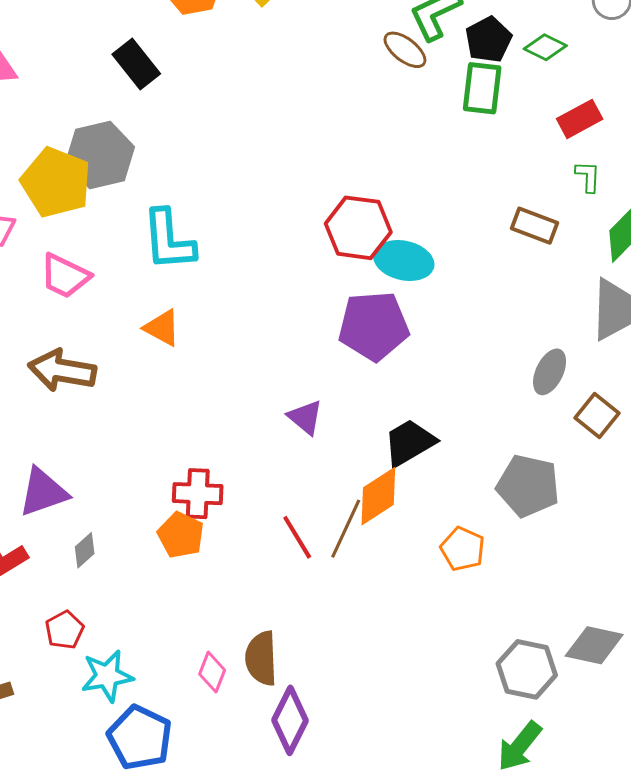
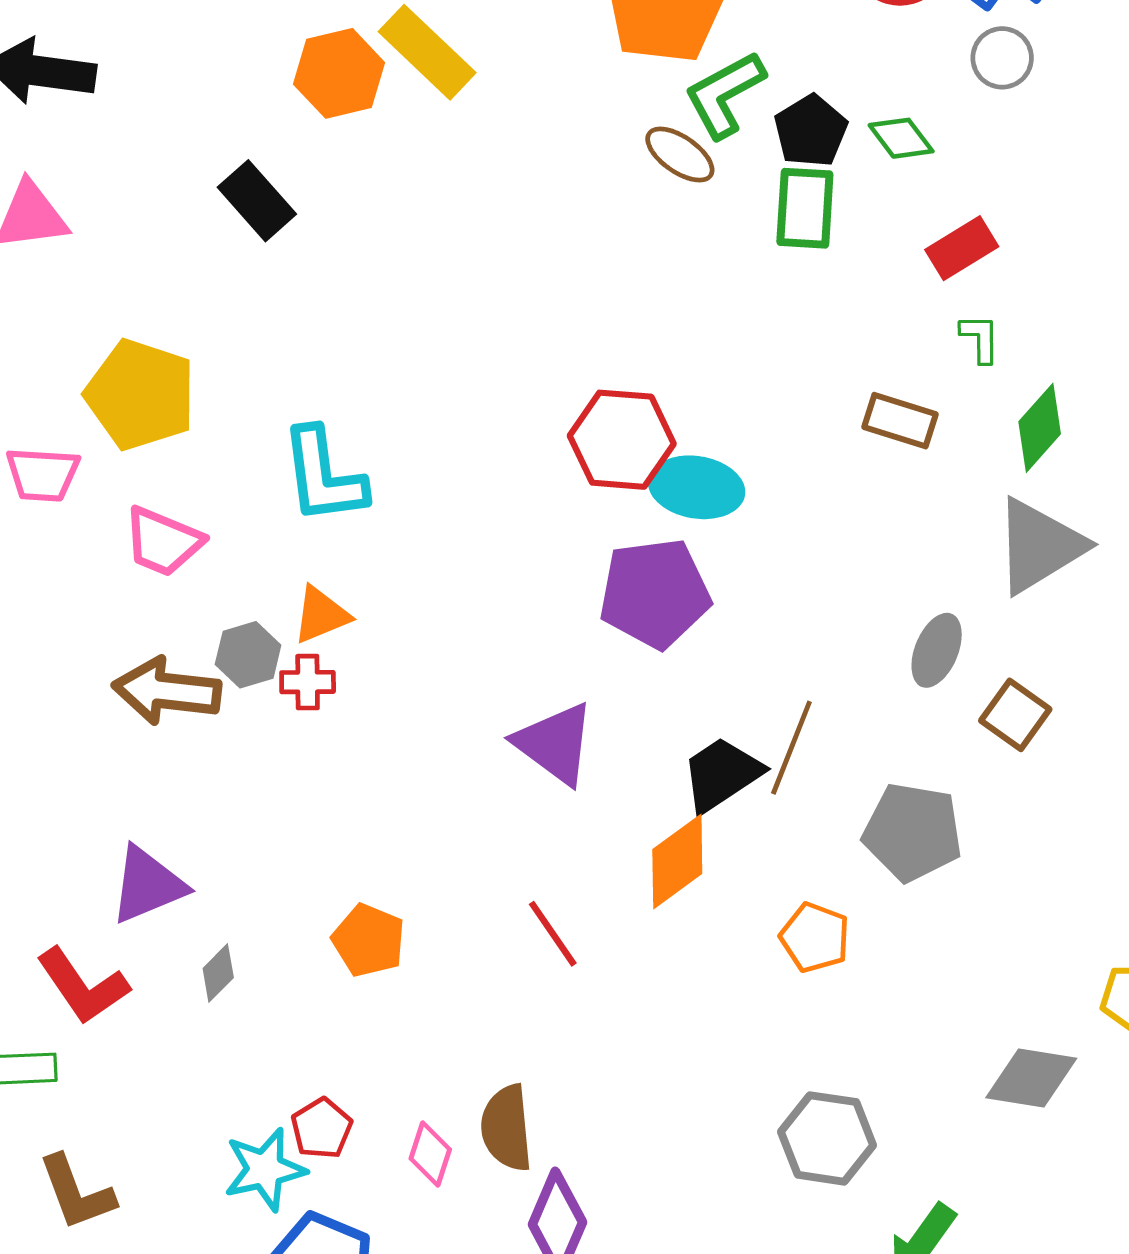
green diamond: (545, 47) -> (901, 138), turned 30
gray hexagon: (100, 155) -> (248, 655), moved, size x0.6
orange triangle: (162, 328) -> (321, 615), turned -48
purple triangle: (305, 417) -> (555, 744), size x1.5
red cross: (198, 494) -> (308, 682), moved, size x0.7
brown line: (346, 529) -> (791, 748), moved
red pentagon: (65, 630) -> (322, 1128), moved
gray hexagon: (527, 669) -> (827, 1138), moved

